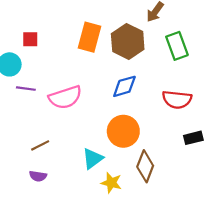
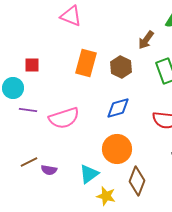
brown hexagon: (128, 41) -> (121, 67), size x0.7
brown line: (40, 145) -> (29, 162), moved
purple semicircle: (38, 176) -> (49, 170), moved

